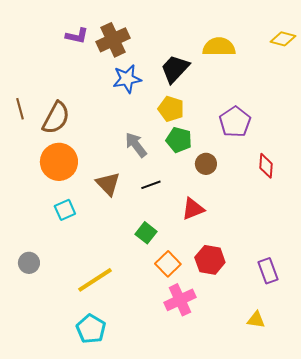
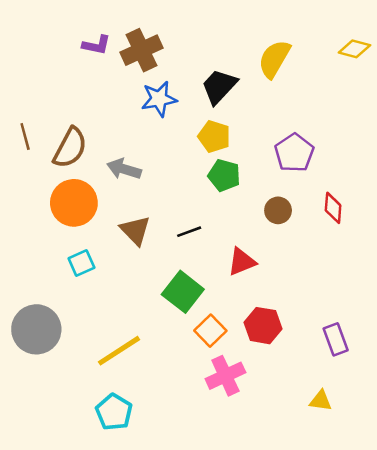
yellow semicircle: (219, 47) -> (274, 59), turned -60
gray arrow: (136, 145) -> (124, 169), moved, turned -36
brown circle: (206, 164) -> (278, 210), moved
green square: (146, 233) -> (183, 292), size x1.5
gray circle: (29, 263) -> (36, 329), size x1.8

